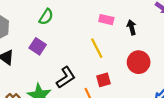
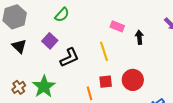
red circle: (139, 62) -> (133, 80), moved
black L-shape: (66, 77) -> (69, 58), moved

